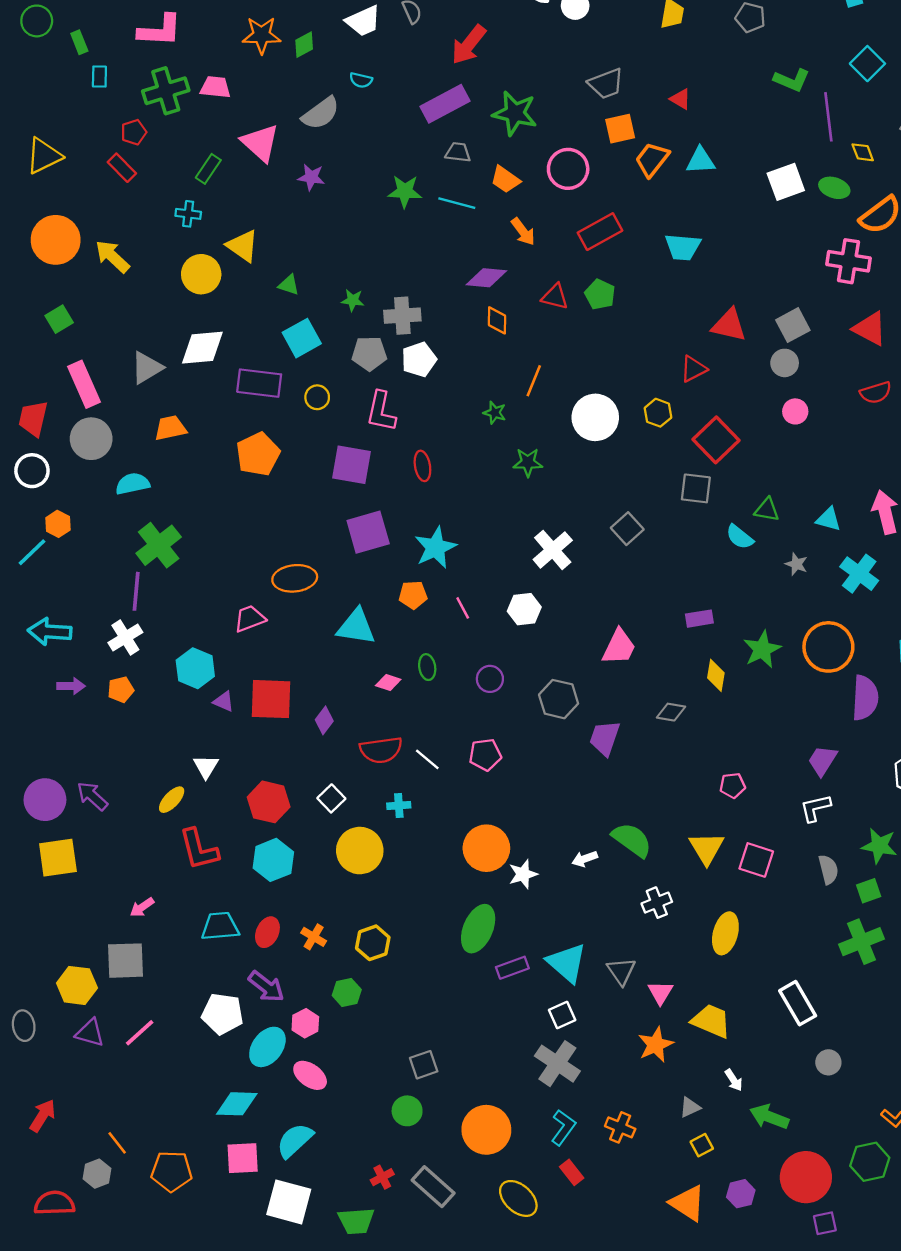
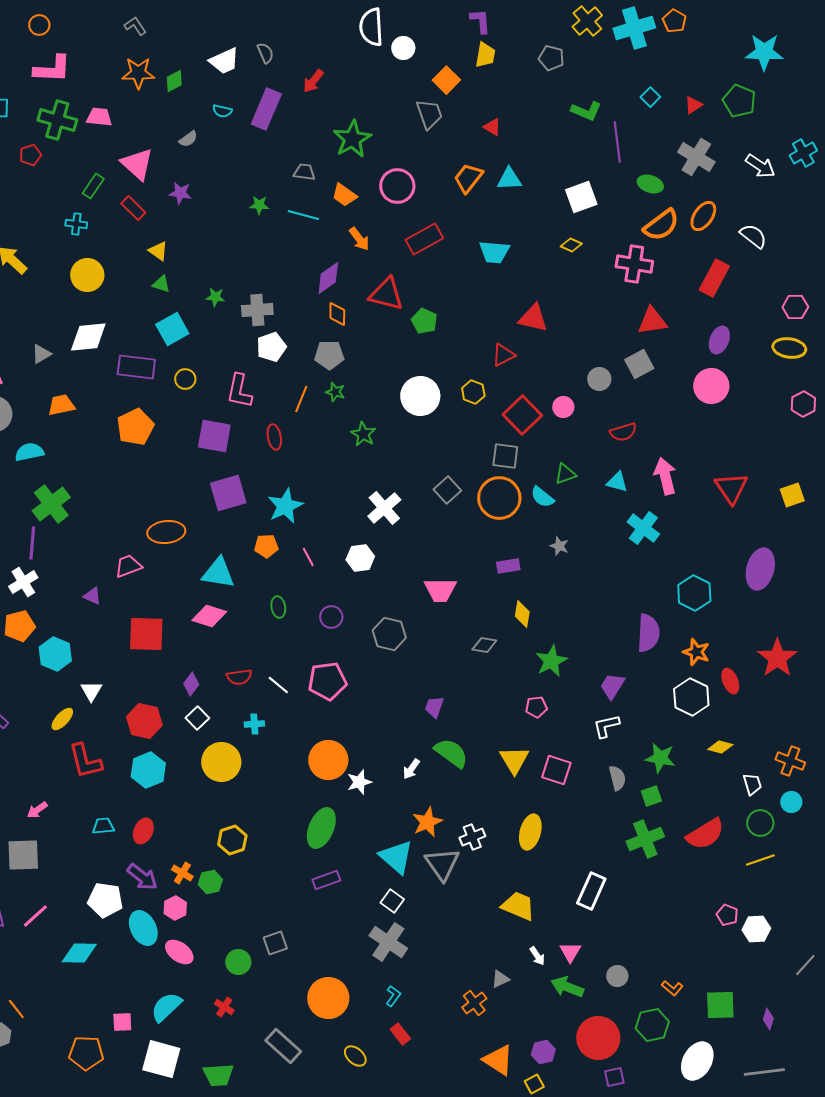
red arrow: (469, 45) -> (313, 81), size x0.7
cyan square: (867, 64) -> (650, 97), size x0.7
gray trapezoid: (606, 84) -> (429, 114), turned -88
green cross: (166, 91) -> (57, 120), turned 33
purple rectangle: (445, 104) -> (266, 109), moved, turned -39
gray semicircle: (321, 113) -> (188, 139), size x0.6
green star: (515, 113) -> (352, 139), turned 30
orange square: (620, 129) -> (446, 80), moved, turned -32
yellow diamond: (863, 152) -> (571, 245), moved, turned -45
red rectangle: (122, 168) -> (133, 208), moved
green ellipse: (834, 188) -> (650, 184), moved
green star: (405, 191) -> (259, 205), size x0.7
yellow triangle: (243, 246) -> (158, 251), moved, size x0.7
purple diamond: (486, 278) -> (328, 278), turned -40
green pentagon: (600, 294) -> (424, 321), moved
red triangle: (555, 297) -> (386, 294), size x1.5
gray square: (793, 325) -> (639, 364), moved
red triangle: (870, 329) -> (652, 321), turned -36
gray pentagon: (369, 353) -> (329, 355), moved
gray circle: (785, 363) -> (599, 379), moved
gray triangle: (147, 368) -> (41, 354), size x0.7
orange line: (534, 381) -> (301, 399), moved
red semicircle: (876, 393) -> (623, 432), moved
pink circle: (795, 411) -> (563, 407), moved
green star: (528, 462) -> (363, 434), turned 30
green triangle: (767, 510) -> (565, 474), turned -30
gray star: (796, 564) -> (559, 546), moved
pink trapezoid: (619, 647) -> (440, 590), turned 64
orange circle: (828, 647) -> (499, 498), moved
green star: (762, 649) -> (551, 661), moved
cyan hexagon: (195, 668) -> (55, 654), moved
pink diamond: (388, 682) -> (209, 616), moved, size x1.6
orange pentagon: (121, 690) -> (19, 626), size x1.4
purple triangle: (224, 701) -> (92, 596), moved
purple diamond: (324, 720) -> (191, 684), moved
purple trapezoid: (605, 738) -> (434, 707), moved, size x0.7
red semicircle: (381, 750) -> (239, 677), size x0.7
pink pentagon: (485, 755) -> (327, 681), size x1.4
white arrow: (585, 859) -> (411, 769), turned -35
white cross: (657, 903) -> (472, 837), moved
cyan trapezoid: (220, 926) -> (103, 826), size x0.7
orange cross: (314, 937) -> (182, 873), moved
purple rectangle: (512, 968) -> (326, 880), moved
gray triangle: (621, 971) -> (442, 864), size x1.4
pink triangle: (660, 993) -> (570, 952), moved
white rectangle: (798, 1003) -> (591, 891), turned 54
white square: (562, 1015) -> (392, 901), turned -30
orange star: (656, 1045) -> (427, 822), moved
cyan ellipse: (267, 1047) -> (143, 928), turned -64
gray circle: (828, 1062) -> (617, 976), moved
cyan diamond: (237, 1104) -> (79, 953), moved
green circle: (407, 1111) -> (238, 962), moved
cyan L-shape: (563, 1127) -> (393, 996), size x0.7
orange cross: (620, 1127) -> (474, 1003), moved, turned 30
yellow square: (702, 1145) -> (534, 1084), moved
pink square: (243, 1158) -> (122, 1022), size x0.7
orange pentagon: (172, 1171) -> (86, 1053), moved
red cross: (382, 1177) -> (224, 1007), moved, turned -30
yellow ellipse: (518, 1198) -> (355, 1056), size x0.7

